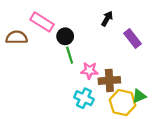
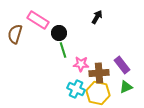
brown semicircle: (17, 37) -> (15, 34), turned -72
purple rectangle: (133, 39) -> (122, 65), moved
yellow hexagon: (123, 103) -> (98, 93), moved

